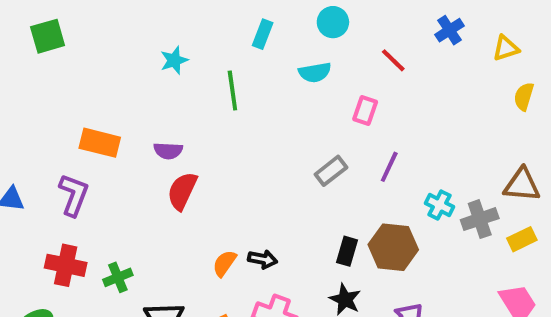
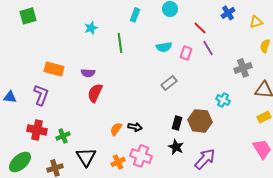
cyan semicircle: (315, 72) -> (164, 47), moved
purple line: (389, 167) -> (208, 48), moved, turned -56
gray cross: (480, 219) -> (243, 68), moved

